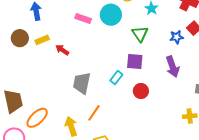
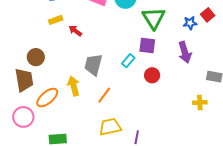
green triangle: (140, 34) -> (154, 18), size x1.4
brown circle: (20, 38) -> (36, 57), moved
yellow arrow: (71, 126) -> (74, 86), moved

